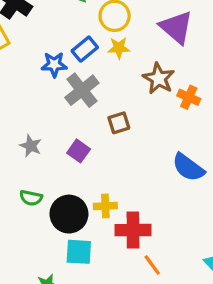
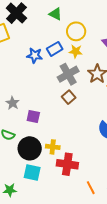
gray cross: (82, 90) -> (68, 74), moved
brown square: (119, 123) -> (69, 97), turned -32
purple square: (79, 151) -> (33, 116), moved, turned -32
orange line: (152, 265) -> (91, 188), moved

